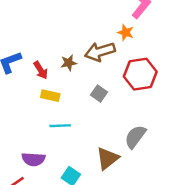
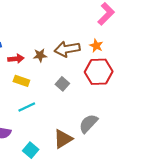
orange star: (126, 32) -> (96, 46), moved
red arrow: (41, 70) -> (16, 59), turned -70
cyan line: (60, 126) -> (27, 107), turned -30

